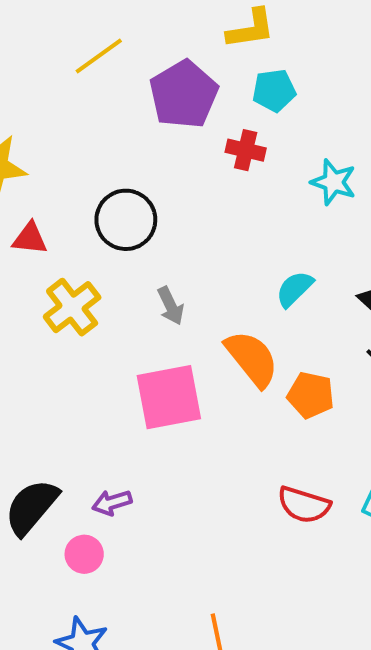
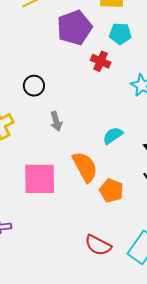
black circle: (126, 220) -> (34, 86), size x0.7
gray arrow: (171, 306) -> (56, 121), moved

